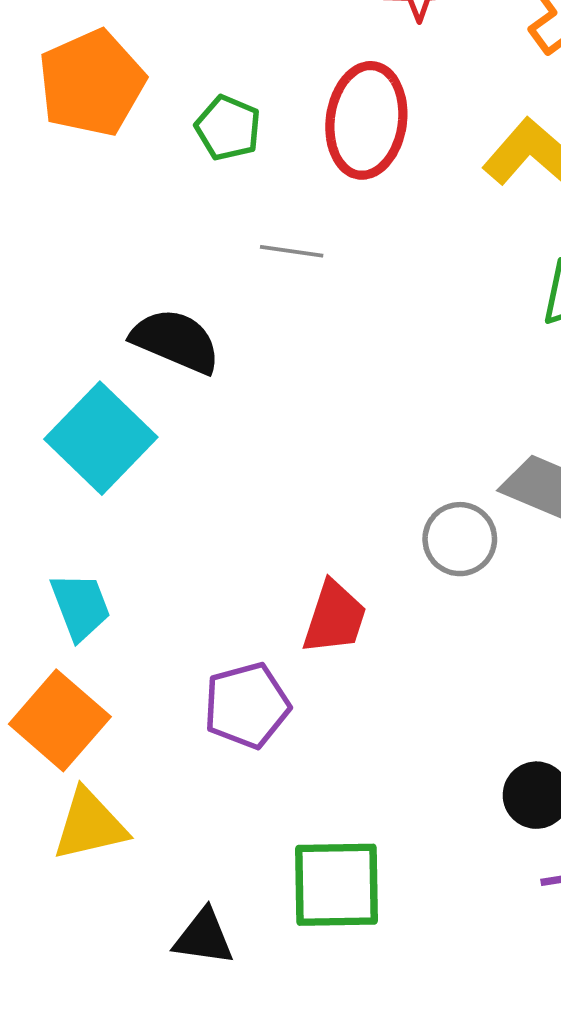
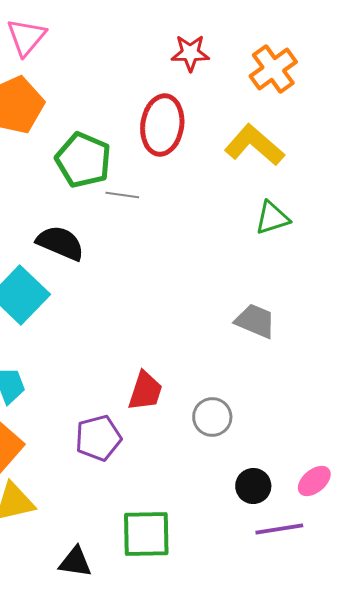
green pentagon: (228, 128) -> (83, 160), moved, size x1.6
gray circle: (460, 539) -> (212, 417), moved

